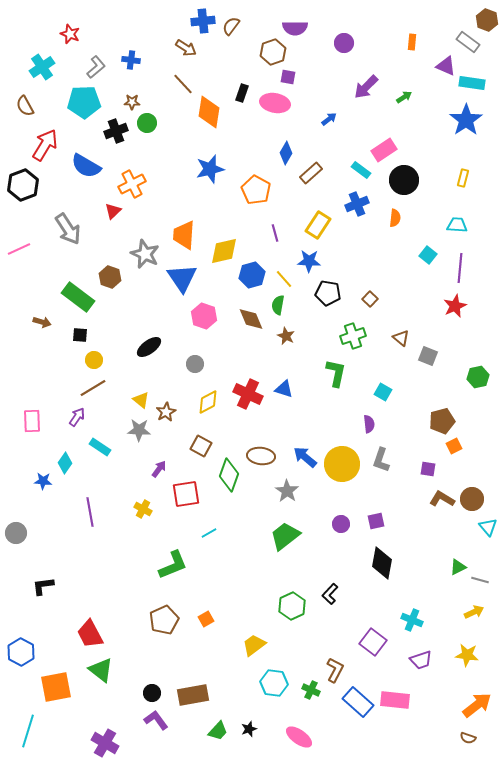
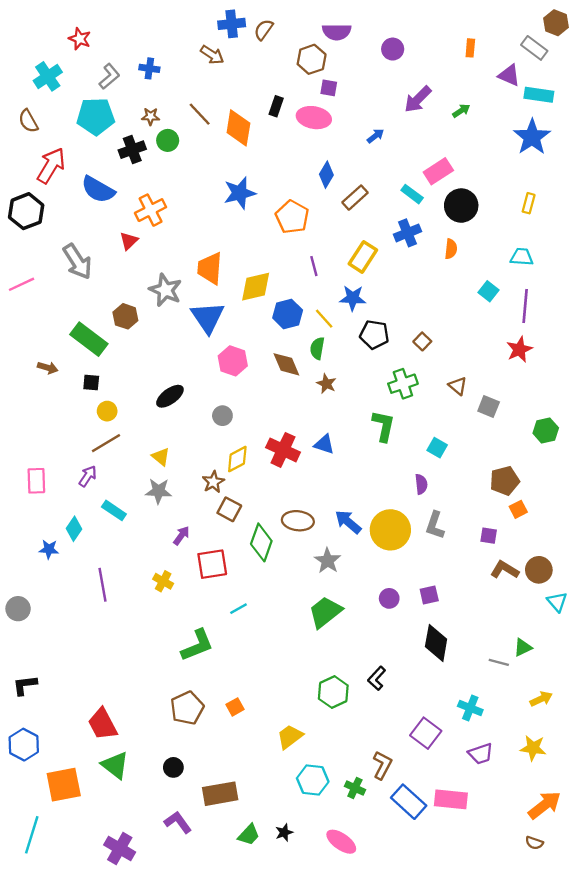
brown line: (183, 84) -> (200, 114), moved
brown star: (166, 412) -> (213, 482), moved
gray line: (480, 580) -> (499, 662), moved
black L-shape: (43, 586) -> (25, 685), moved
black circle: (152, 693) -> (173, 767), moved

